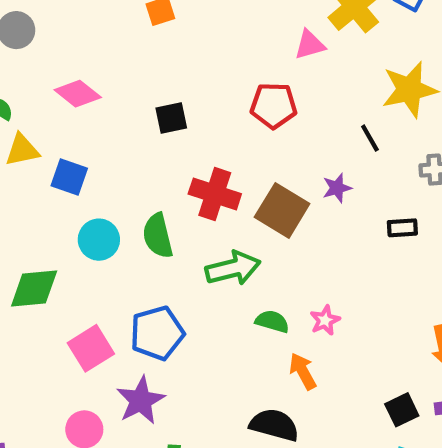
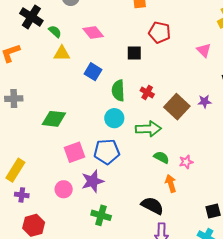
pink triangle: (310, 45) -> (204, 50), moved, turned 49
red pentagon: (274, 105) -> (159, 32), moved
blue square: (69, 177) -> (93, 72), moved
red cross: (215, 194) -> (147, 92), size x0.6
green semicircle: (158, 236) -> (118, 90), moved
cyan circle: (99, 240) -> (114, 118), moved

